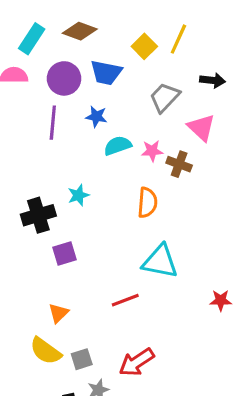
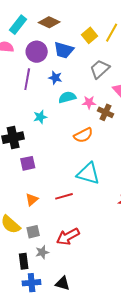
cyan star: (78, 195) -> (40, 117), moved
orange semicircle: (147, 203) -> (83, 135), turned 54
orange triangle: (58, 313) -> (32, 200), moved

